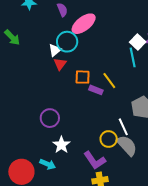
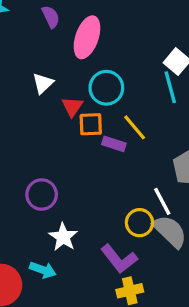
pink ellipse: (84, 24) -> (87, 37), turned -30
cyan circle: (67, 42) -> (106, 88), moved
red triangle: (60, 64) -> (72, 107), moved

